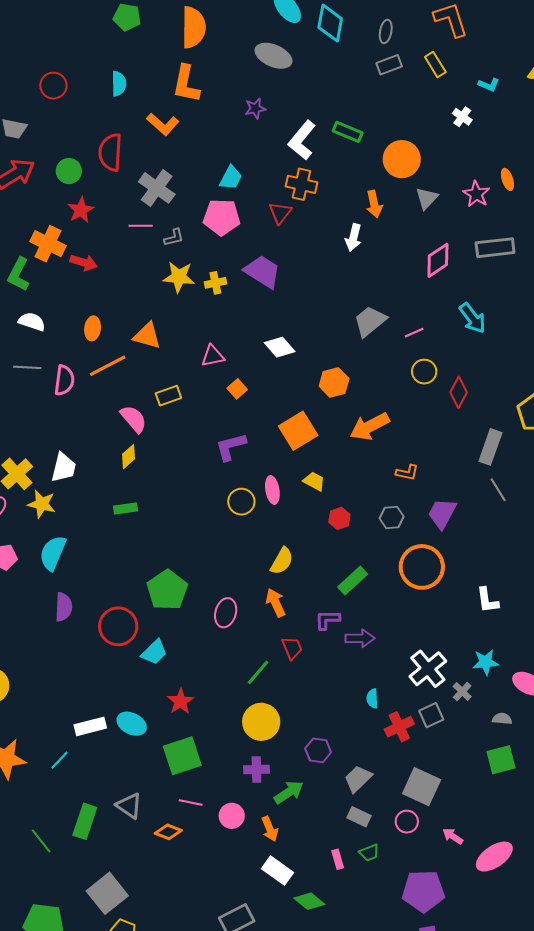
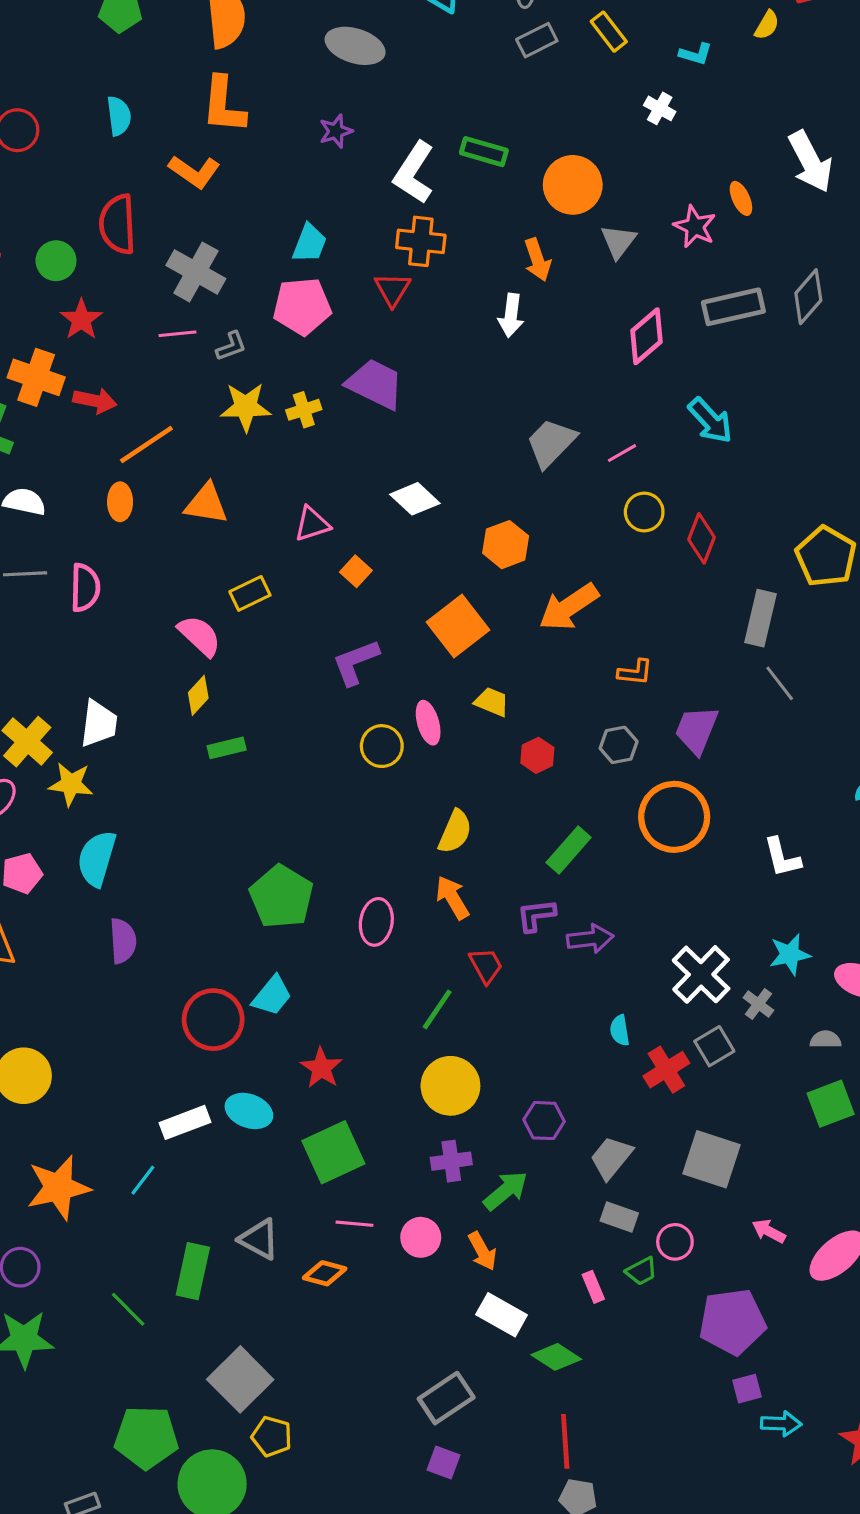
orange line: (108, 366) -> (146, 445), moved
green rectangle: (125, 509) -> (227, 748), moved
red circle: (118, 626) -> (213, 1020), moved
pink circle: (407, 822) -> (675, 1242), moved

